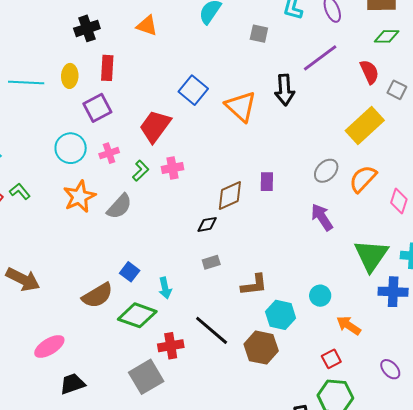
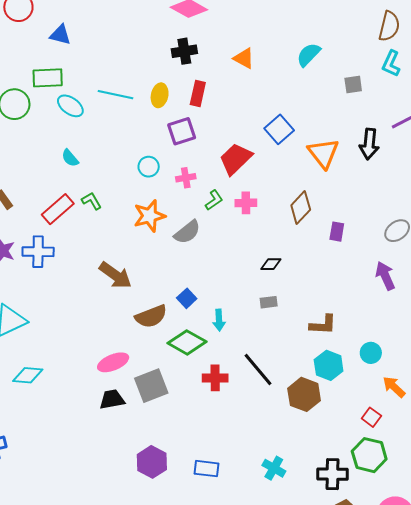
gray square: (259, 34) -> (353, 84), turned -30
cyan circle: (71, 148) -> (149, 167), size x0.7
brown diamond: (230, 196) -> (301, 207), moved, turned -32
brown arrow: (23, 279) -> (115, 275), moved
brown L-shape: (254, 285) -> (323, 325), moved
pink ellipse: (49, 346) -> (113, 362), moved
red square: (331, 359) -> (371, 417), turned -36
gray square: (146, 377) -> (151, 386), moved

